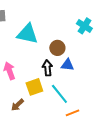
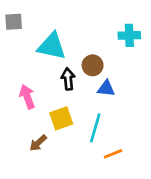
cyan cross: (84, 26) -> (129, 35), turned -35
black arrow: (47, 68) -> (68, 79), moved
cyan line: (59, 94) -> (95, 128), turned 55

